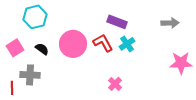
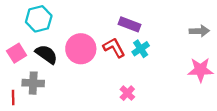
gray arrow: (170, 23) -> (199, 31), moved
black semicircle: (42, 49) -> (46, 54), size x1.5

